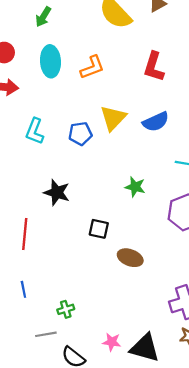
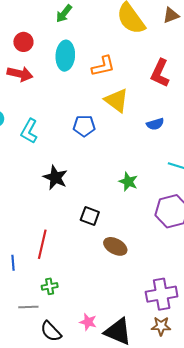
yellow triangle: (113, 118) -> (117, 100), moved, turned -44
blue semicircle: (156, 122) -> (155, 124), size x0.7
cyan L-shape: (35, 131) -> (29, 131), moved
red line: (25, 234) -> (42, 244), moved

